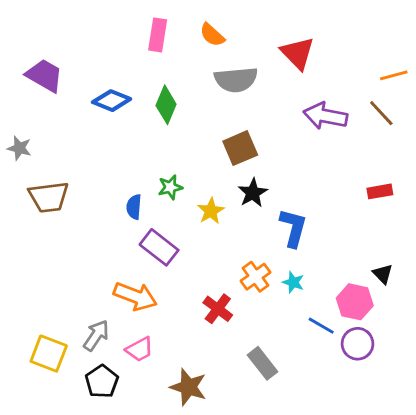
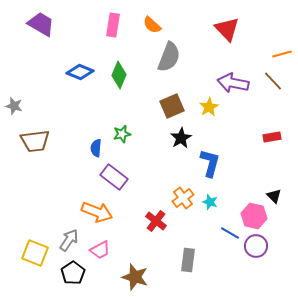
red triangle: (297, 53) -> (227, 29), moved
purple trapezoid: (45, 75) -> (41, 24), moved
gray semicircle: (236, 80) -> (169, 57), turned -64
yellow star: (211, 211) -> (209, 107), moved
gray rectangle: (262, 363) -> (188, 260), turned 45

